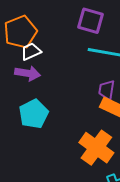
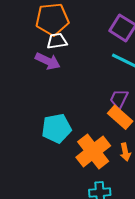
cyan pentagon: (34, 114) -> (56, 128), moved

